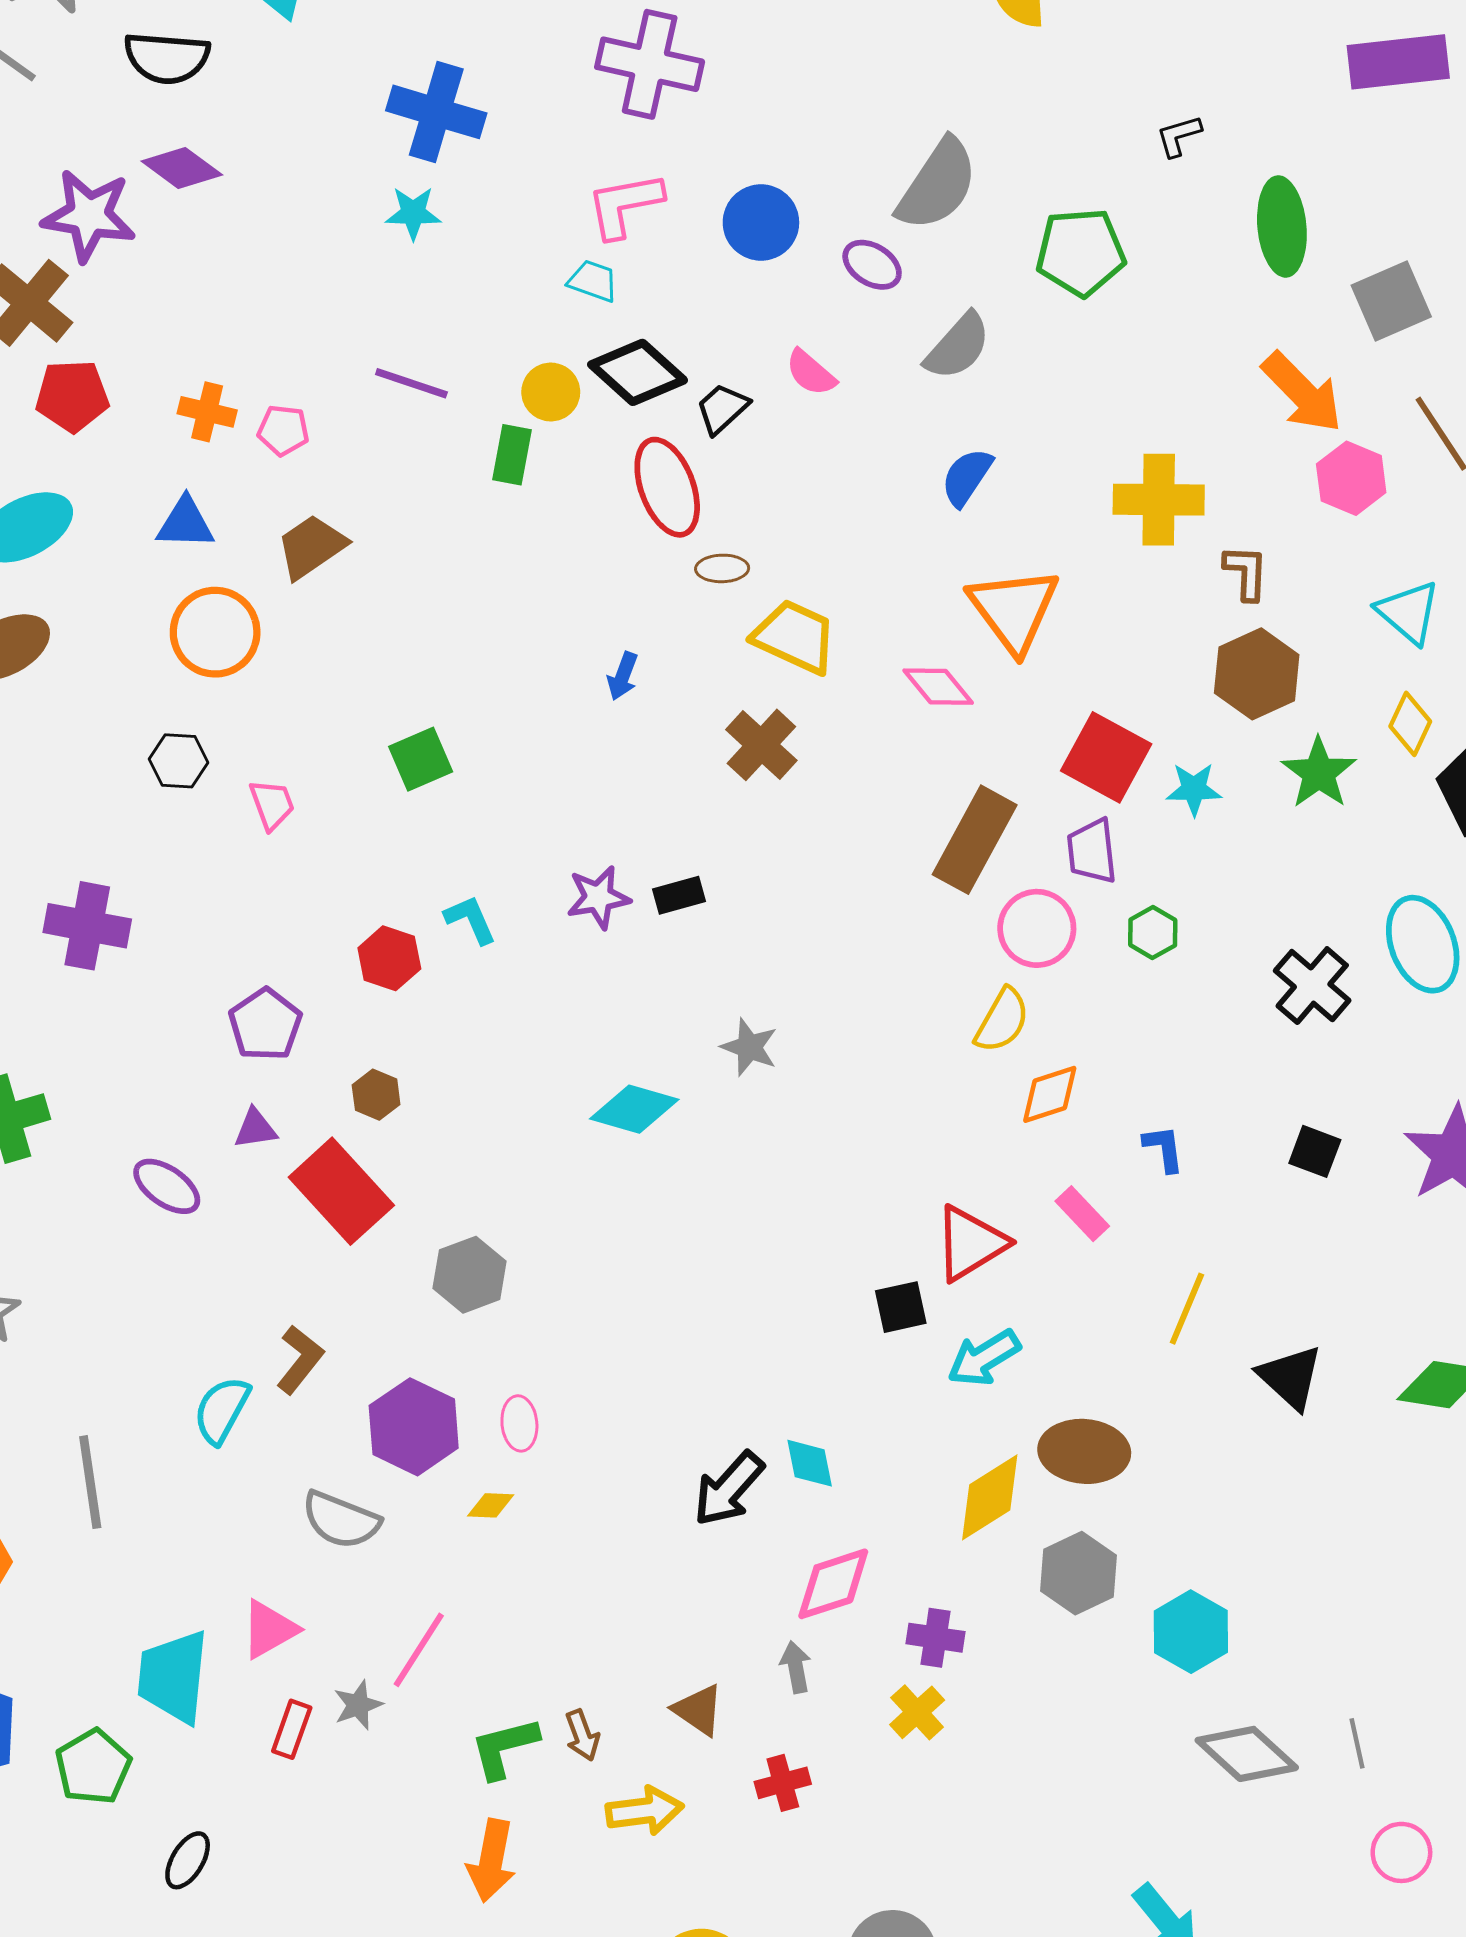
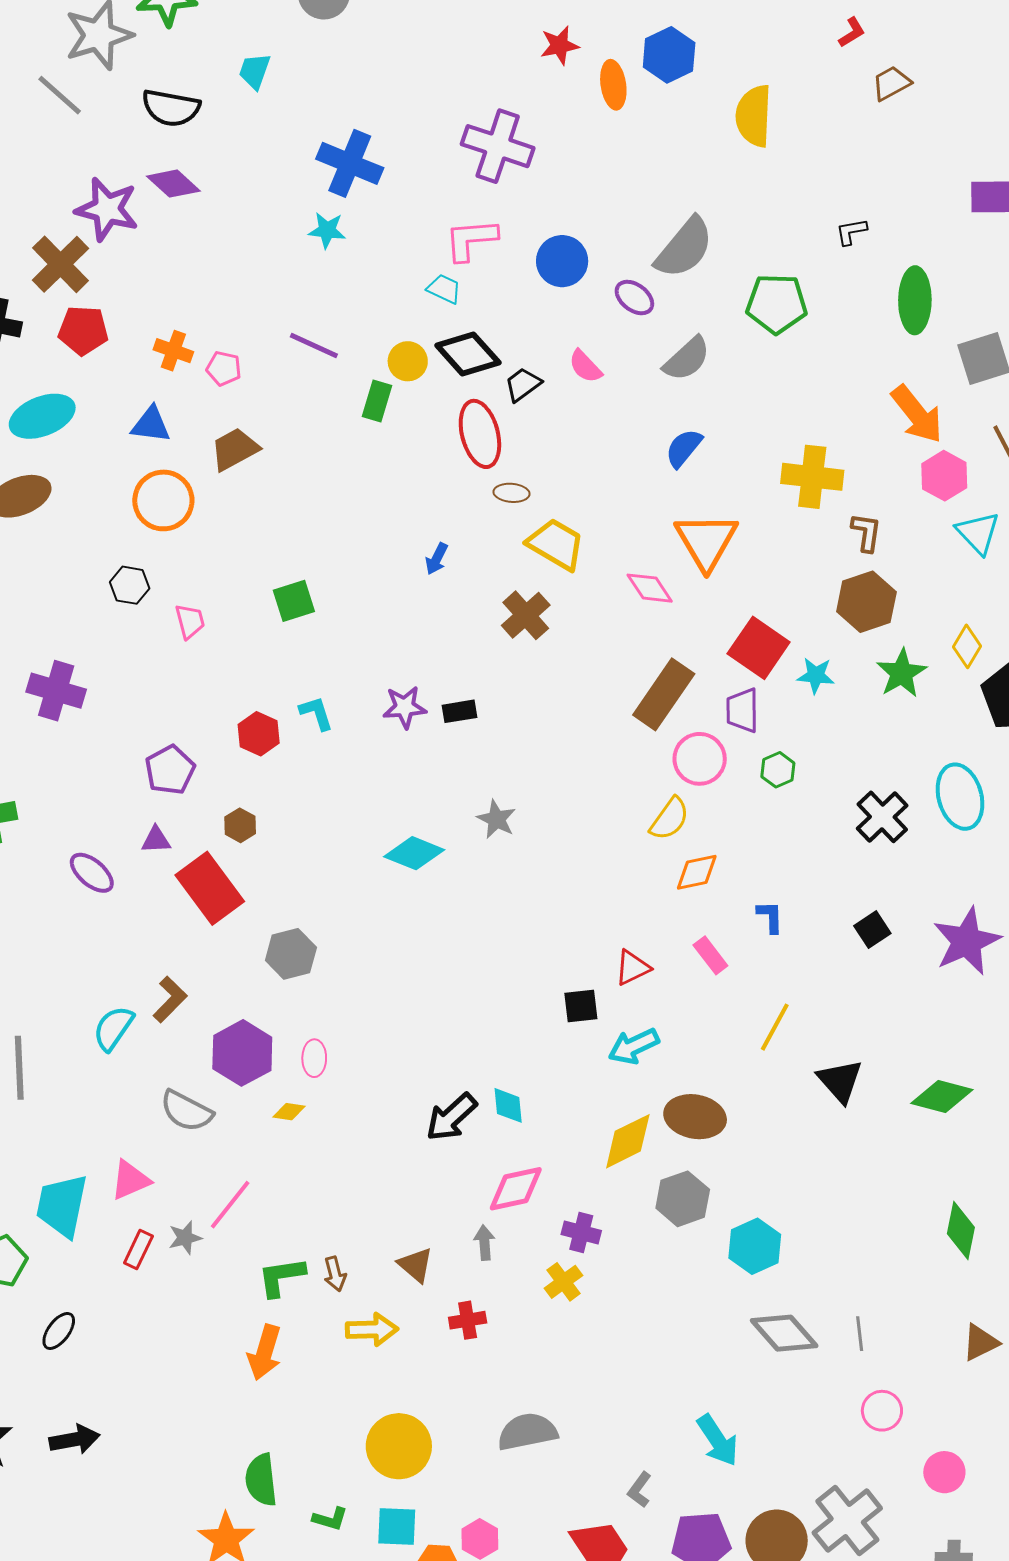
cyan triangle: (1409, 612) -> (978, 533), moved
black square: (1315, 1151) -> (872, 930), turned 30
red triangle: (970, 1243) -> (633, 968), size x0.7

